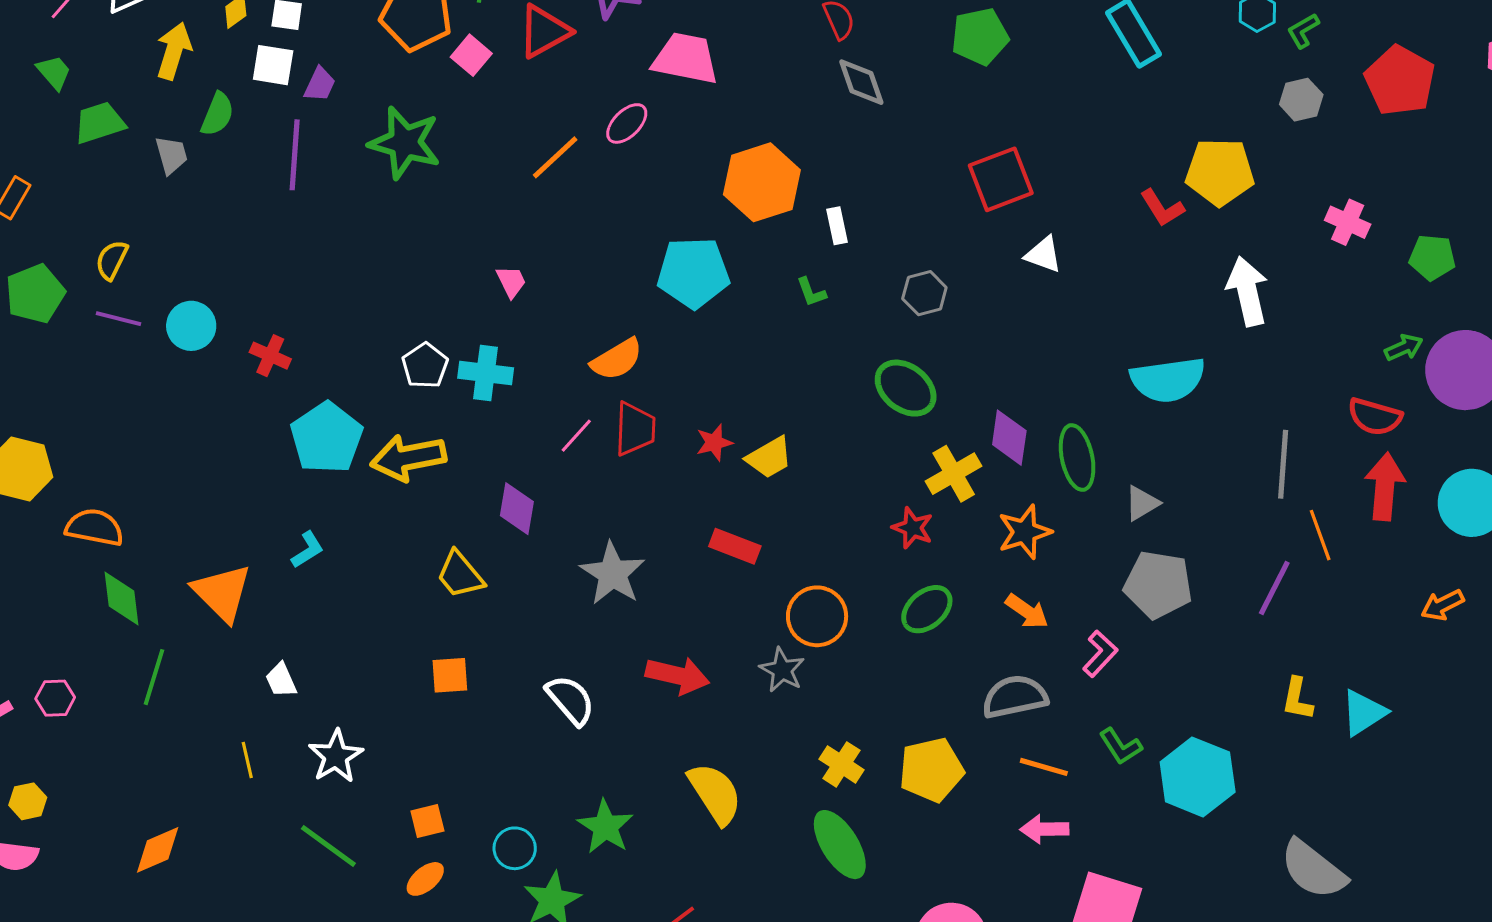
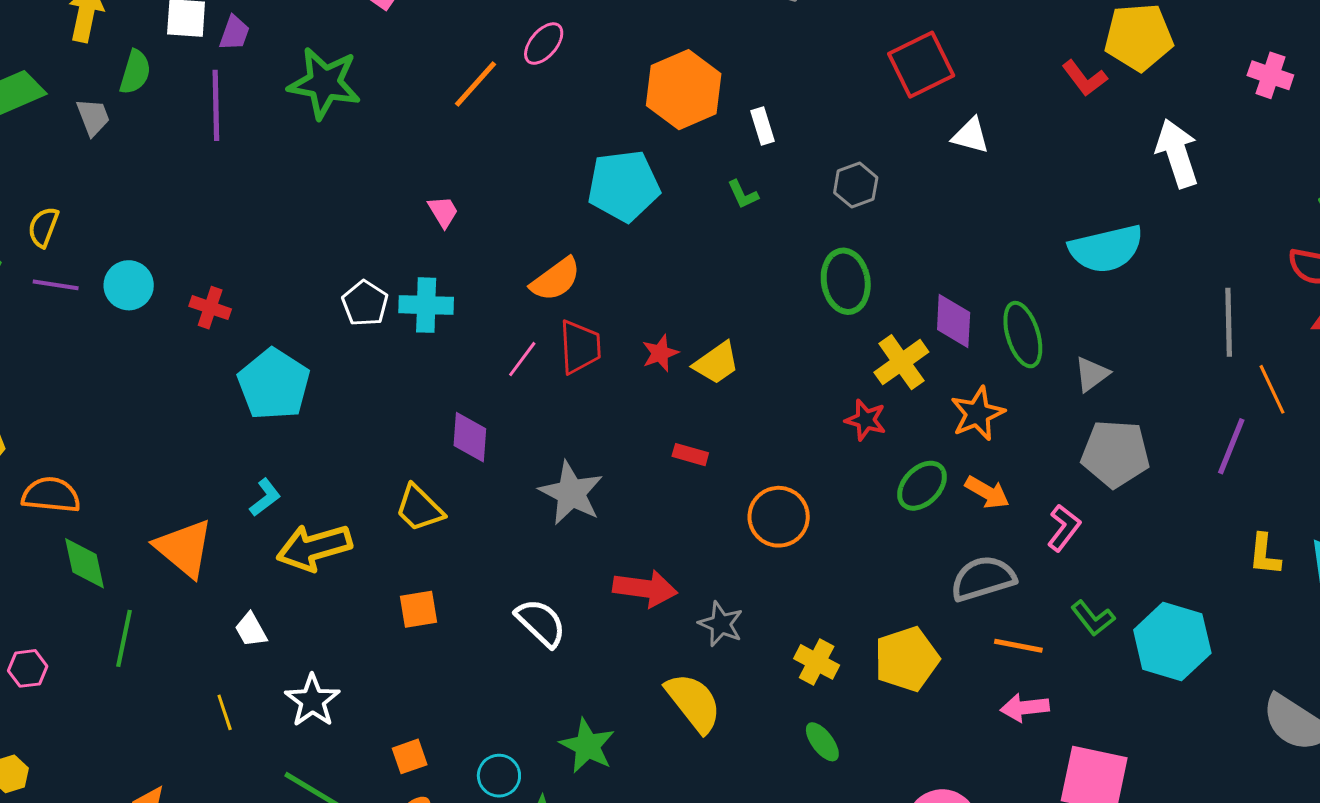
green ellipse: (906, 388) -> (846, 281), turned 48
yellow arrow: (408, 458) -> (314, 547), moved
red rectangle: (735, 546) -> (690, 455), size x0.7
green ellipse: (927, 609) -> (922, 486), moved
gray star: (782, 670) -> (721, 624), moved
green ellipse: (840, 845) -> (822, 742), size x0.6

